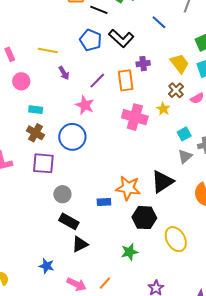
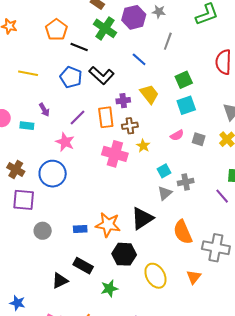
yellow line: (48, 50) -> (28, 73), moved
yellow trapezoid: (180, 63) -> (149, 94), moved
brown cross: (176, 90) -> (130, 126), moved, turned 35
cyan rectangle: (36, 110) -> (27, 126), moved
blue rectangle: (104, 202) -> (80, 229), moved
black rectangle: (69, 221) -> (83, 266), moved
blue star: (47, 266) -> (17, 303), moved

